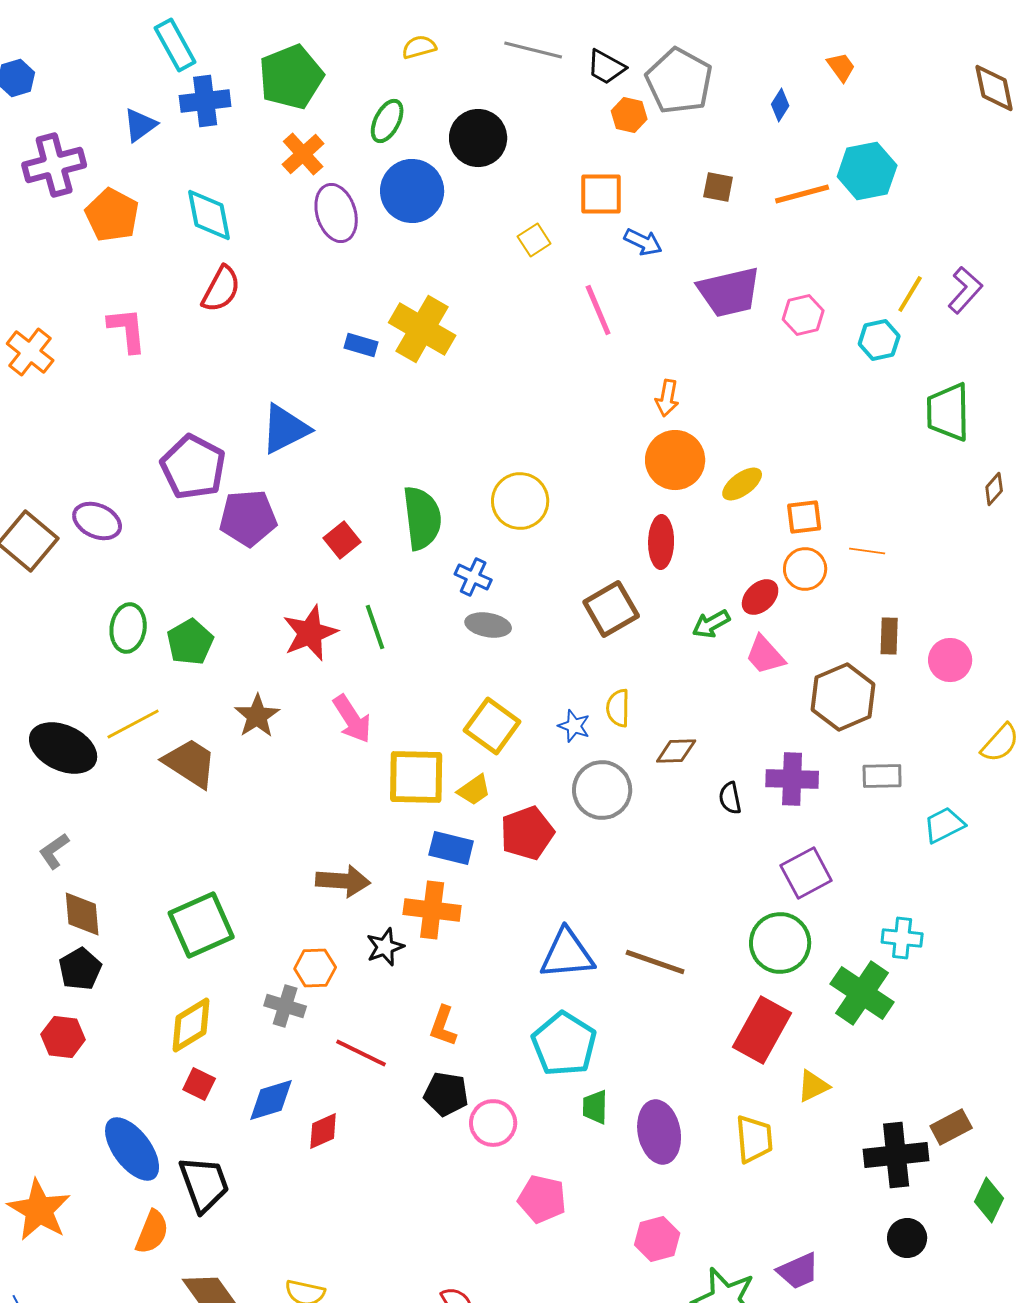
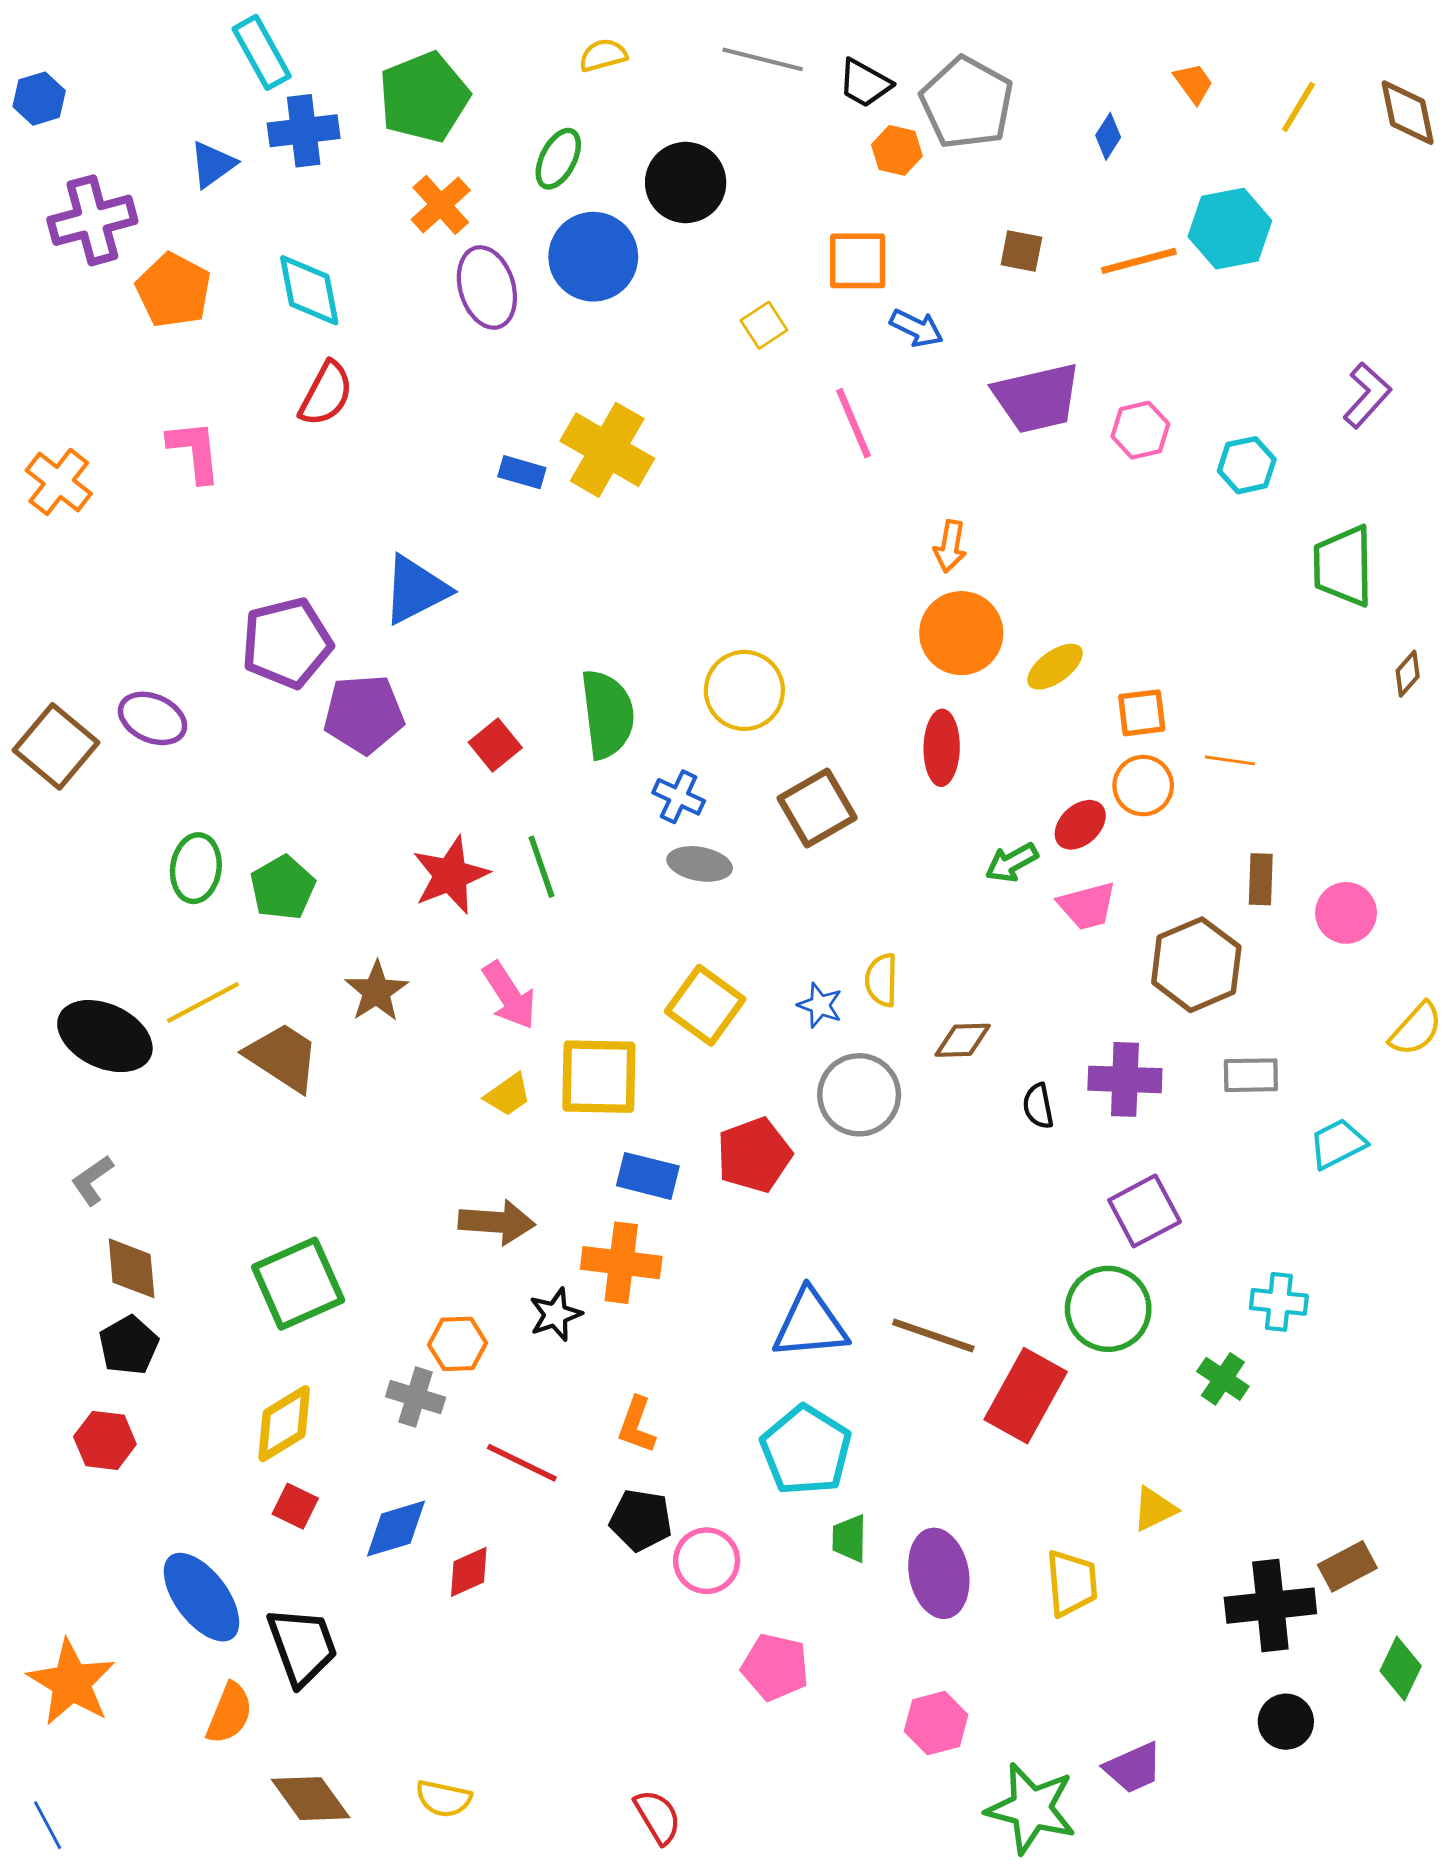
yellow line: (910, 294) -> (1298, 107), moved
purple pentagon: (193, 467) -> (287, 643), turned 30
brown square: (611, 609) -> (817, 808), moved
pink trapezoid: (765, 655) -> (1087, 906), turned -63
yellow trapezoid: (474, 790) -> (508, 1095), moved
green cross: (862, 993) -> (1223, 1379), size x0.6
red rectangle: (762, 1030) -> (1026, 1396), moved

